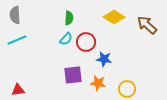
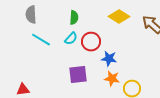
gray semicircle: (15, 15) -> (31, 15), moved
cyan line: (17, 40) -> (41, 40), moved, turned 54
orange star: (98, 83) -> (112, 79), moved

